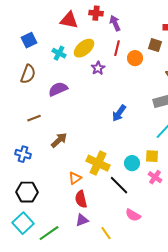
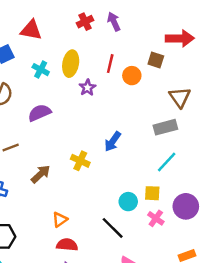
red cross: (96, 13) -> (85, 22), turned -32
red triangle: (69, 20) -> (31, 30), moved
purple arrow: (115, 23) -> (114, 22), moved
yellow ellipse: (84, 48) -> (71, 64), turned -40
yellow cross: (98, 163) -> (80, 161), moved, size x0.7
red semicircle: (81, 199) -> (67, 245), turned 108

